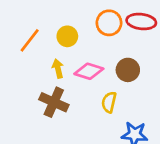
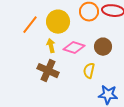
yellow circle: (67, 36) -> (58, 22), size x1.5

